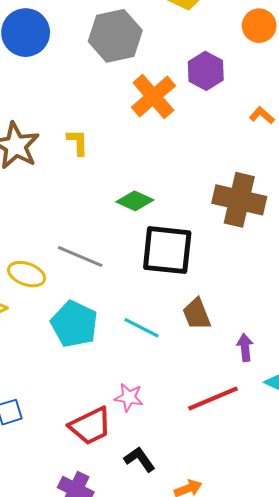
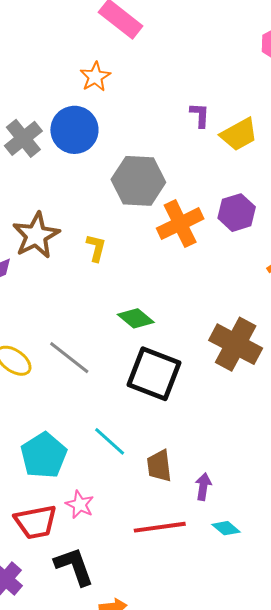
gray hexagon: (115, 36) -> (138, 181), moved
brown trapezoid: (197, 314) -> (159, 466), moved
cyan pentagon: (74, 324) -> (44, 455), moved
black L-shape: (140, 459) -> (74, 566), size x1.4

